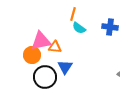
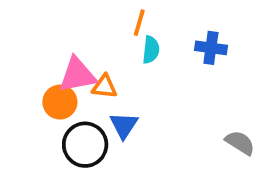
cyan semicircle: (79, 28) -> (151, 50), turned -120

